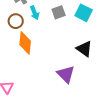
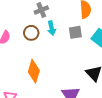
orange diamond: (25, 43) -> (34, 71), moved

